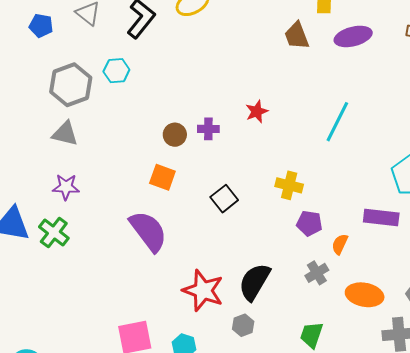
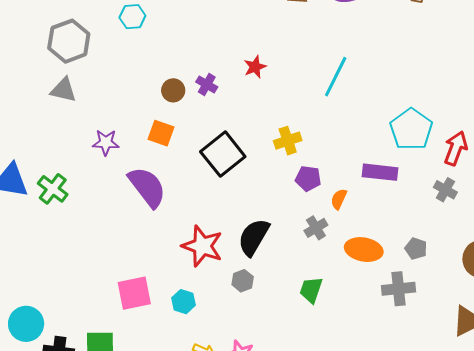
cyan hexagon: (116, 71) -> (132, 17), moved
purple cross: (208, 129) -> (207, 84), turned 30
yellow cross: (289, 185) -> (288, 141), turned -32
purple star: (66, 187) -> (106, 142), moved
black square: (224, 199) -> (223, 154), size x1.6

